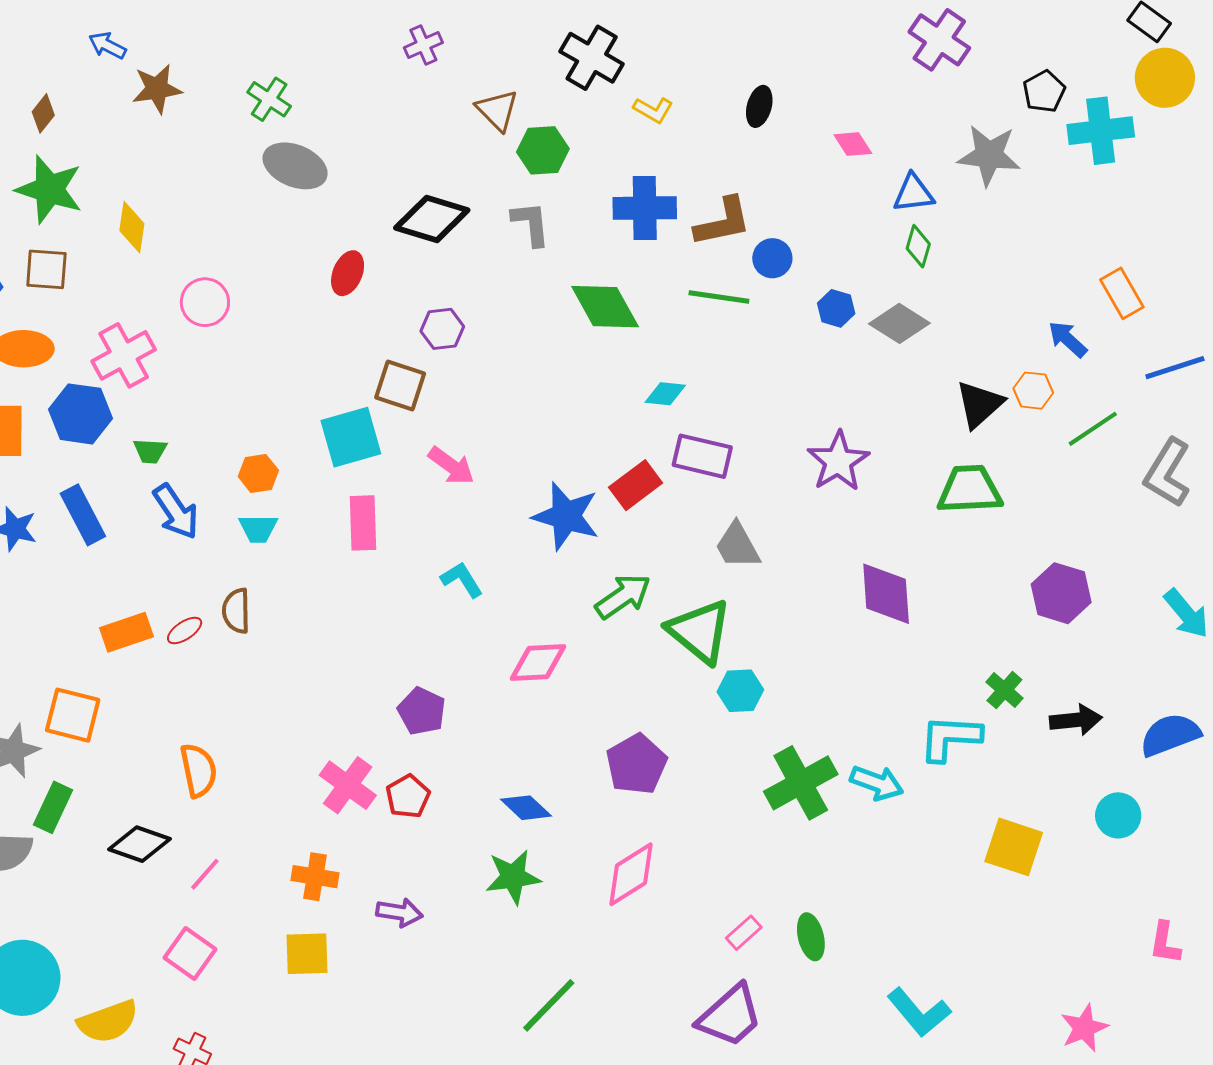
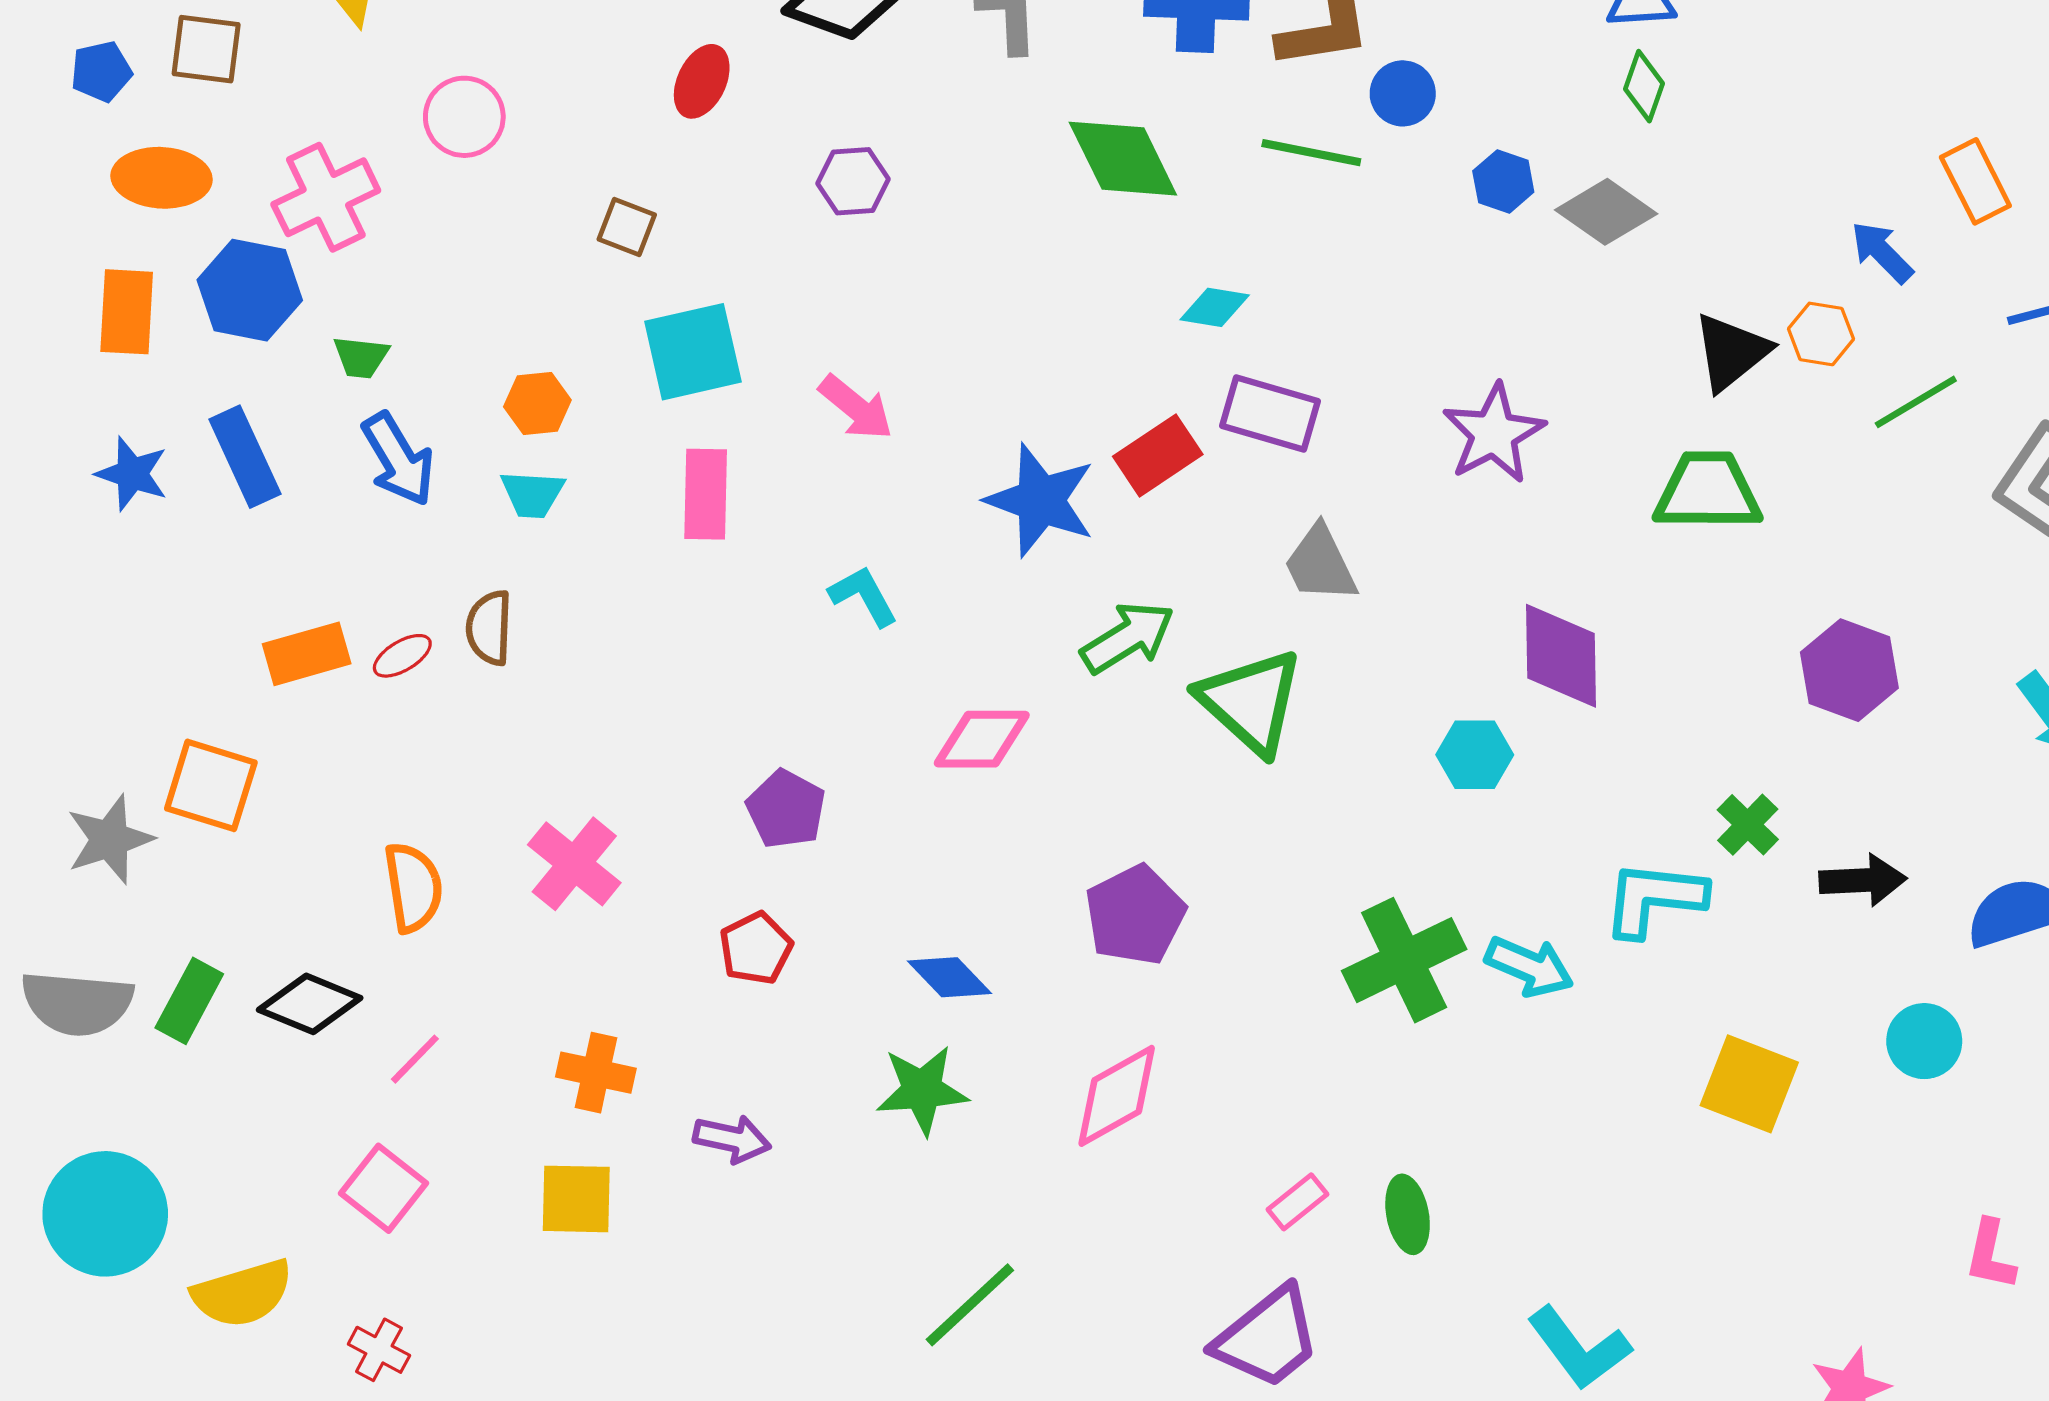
brown square: (400, 385) -> (627, 227), moved, size x0.7
cyan hexagon: (740, 691) -> (1475, 755), moved
pink cross: (348, 785) -> (574, 864), moved
green rectangle: (53, 807) -> (189, 1001), moved

